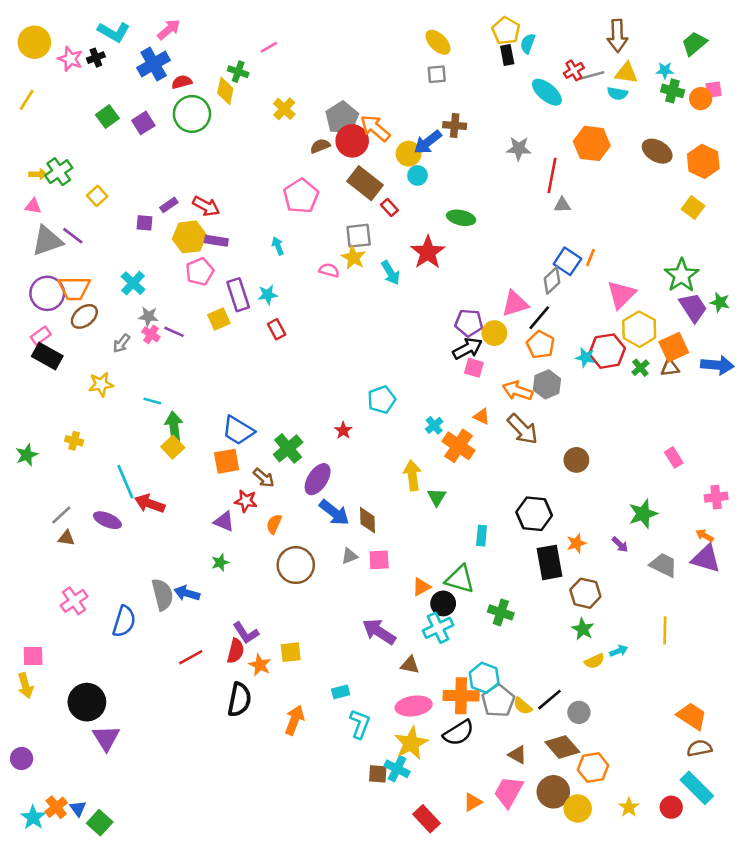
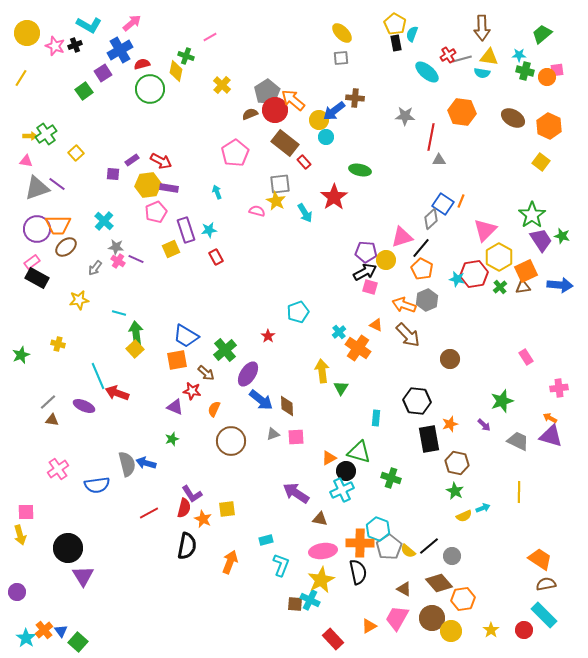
purple square: (143, 123) -> (103, 73), moved
blue semicircle: (124, 621) -> (97, 485), turned 65
black semicircle: (459, 733) -> (358, 572), turned -70

